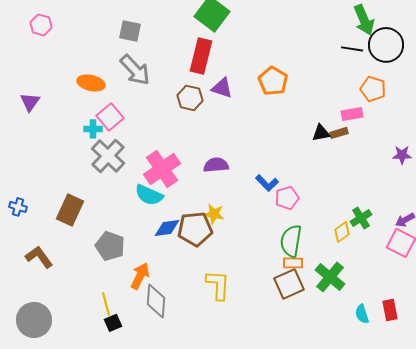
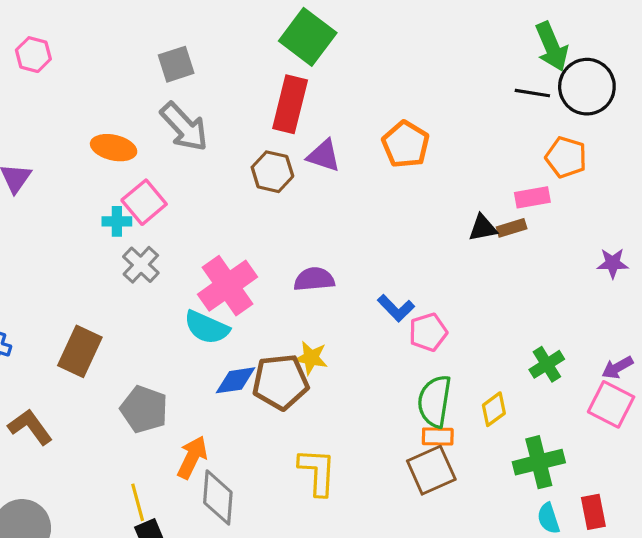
gray square: (130, 31) -> (176, 64), turned -30
gray cross: (108, 156) -> (141, 265), size x0.7
yellow diamond: (342, 232) -> (494, 409), moved
green cross: (330, 277) -> (539, 462), moved, turned 36

